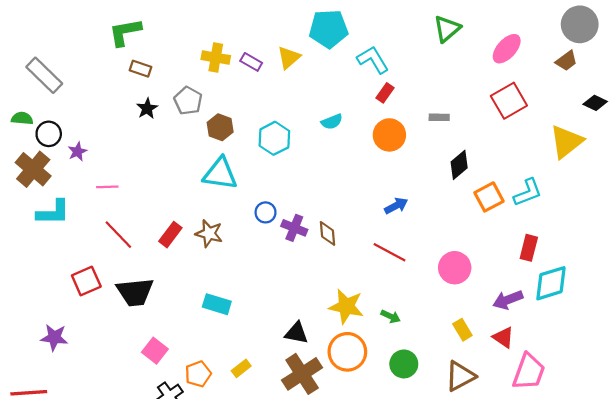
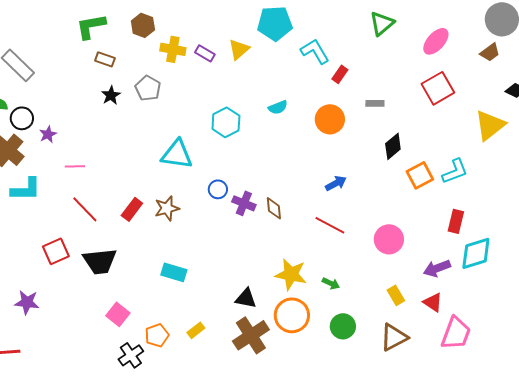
red rectangle: (385, 93) -> (340, 74), moved
brown hexagon: (220, 127) -> (143, 25), moved
brown star: (209, 233) -> (167, 208), turned -30

